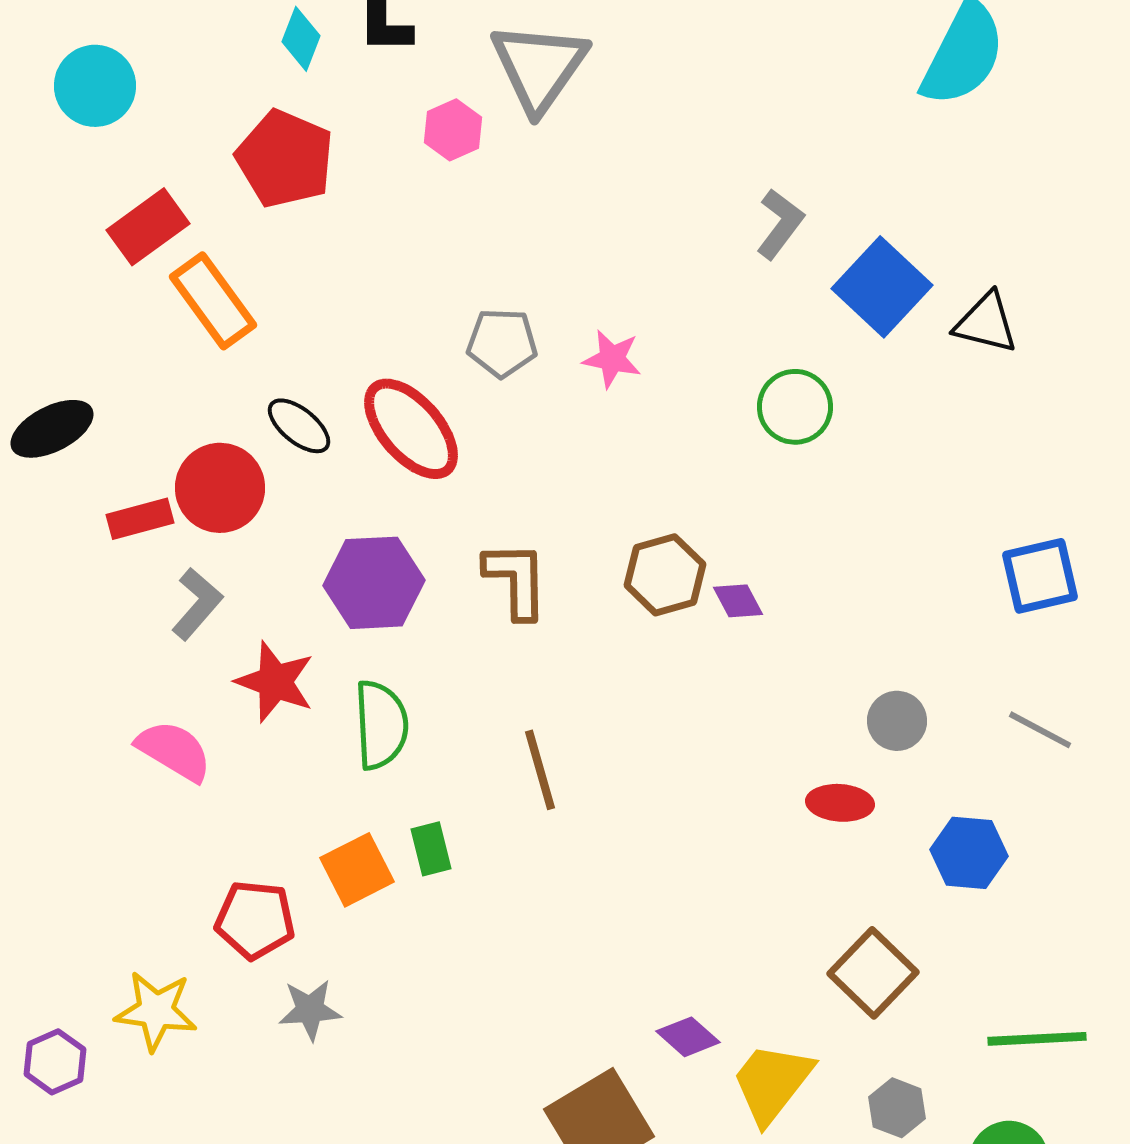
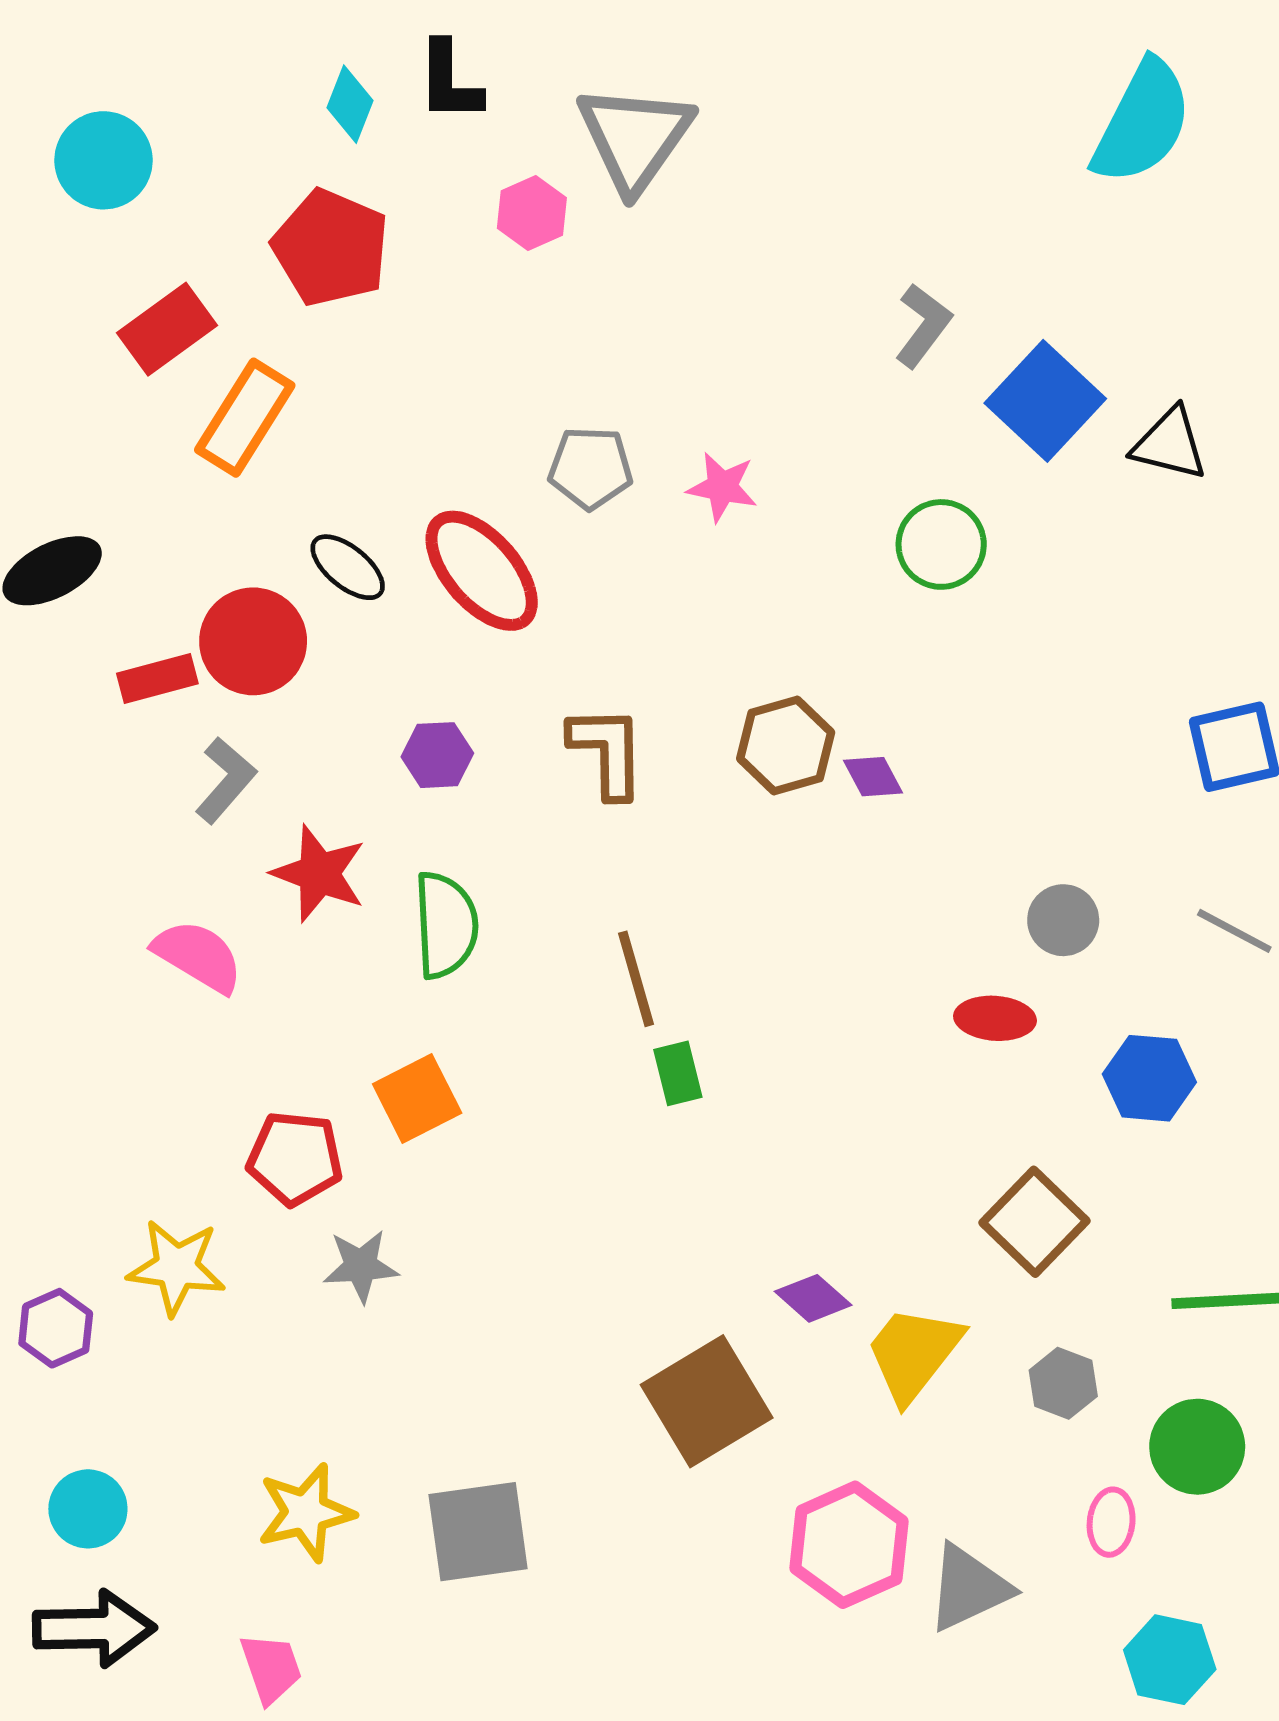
orange rectangle: (213, 301) -> (245, 418), turned 68
purple hexagon: (374, 583) -> (437, 755), size x0.6
green rectangle: (431, 849) -> (678, 1073), moved

